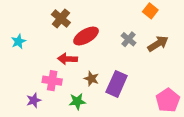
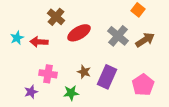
gray cross: (129, 39) -> (118, 36), size x1.5
red arrow: (67, 59) -> (39, 42), moved
pink pentagon: (168, 100) -> (143, 85), moved

